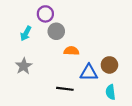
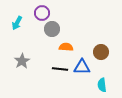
cyan arrow: (26, 33) -> (17, 23), moved
brown circle: (109, 65) -> (101, 52), moved
black line: (65, 89) -> (60, 69), moved

